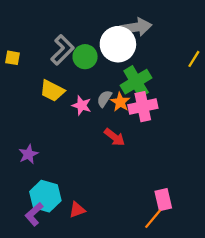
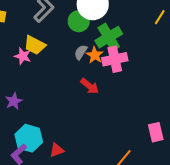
green circle: (85, 57) -> (79, 21), moved
pink star: (82, 105) -> (23, 56), moved
pink rectangle: (163, 200) -> (156, 132), moved

